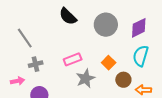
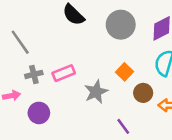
pink rectangle: (73, 59) -> (64, 73), moved

